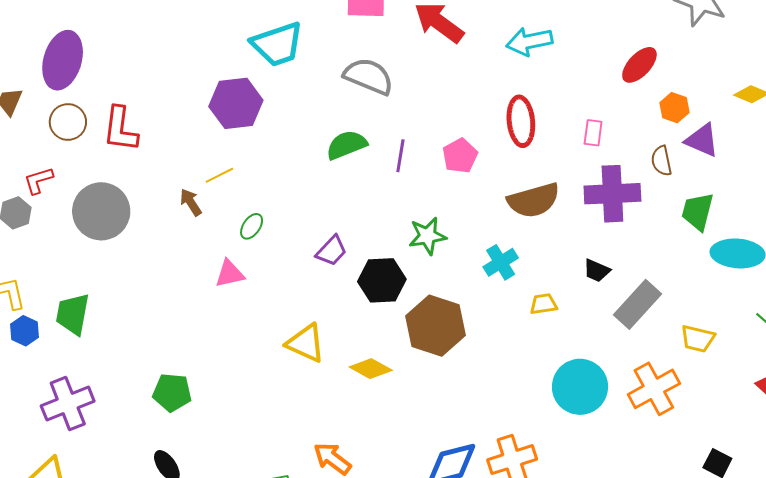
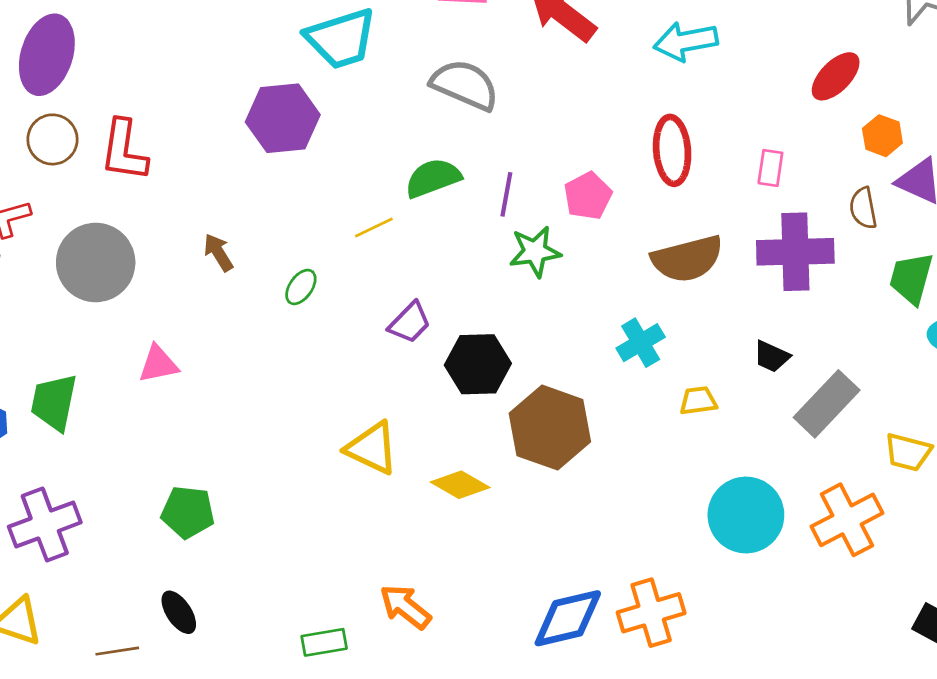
yellow line: (219, 175) -> (374, 228), moved
green star: (427, 236) -> (535, 252), moved
pink triangle: (230, 274) -> (158, 364), moved

